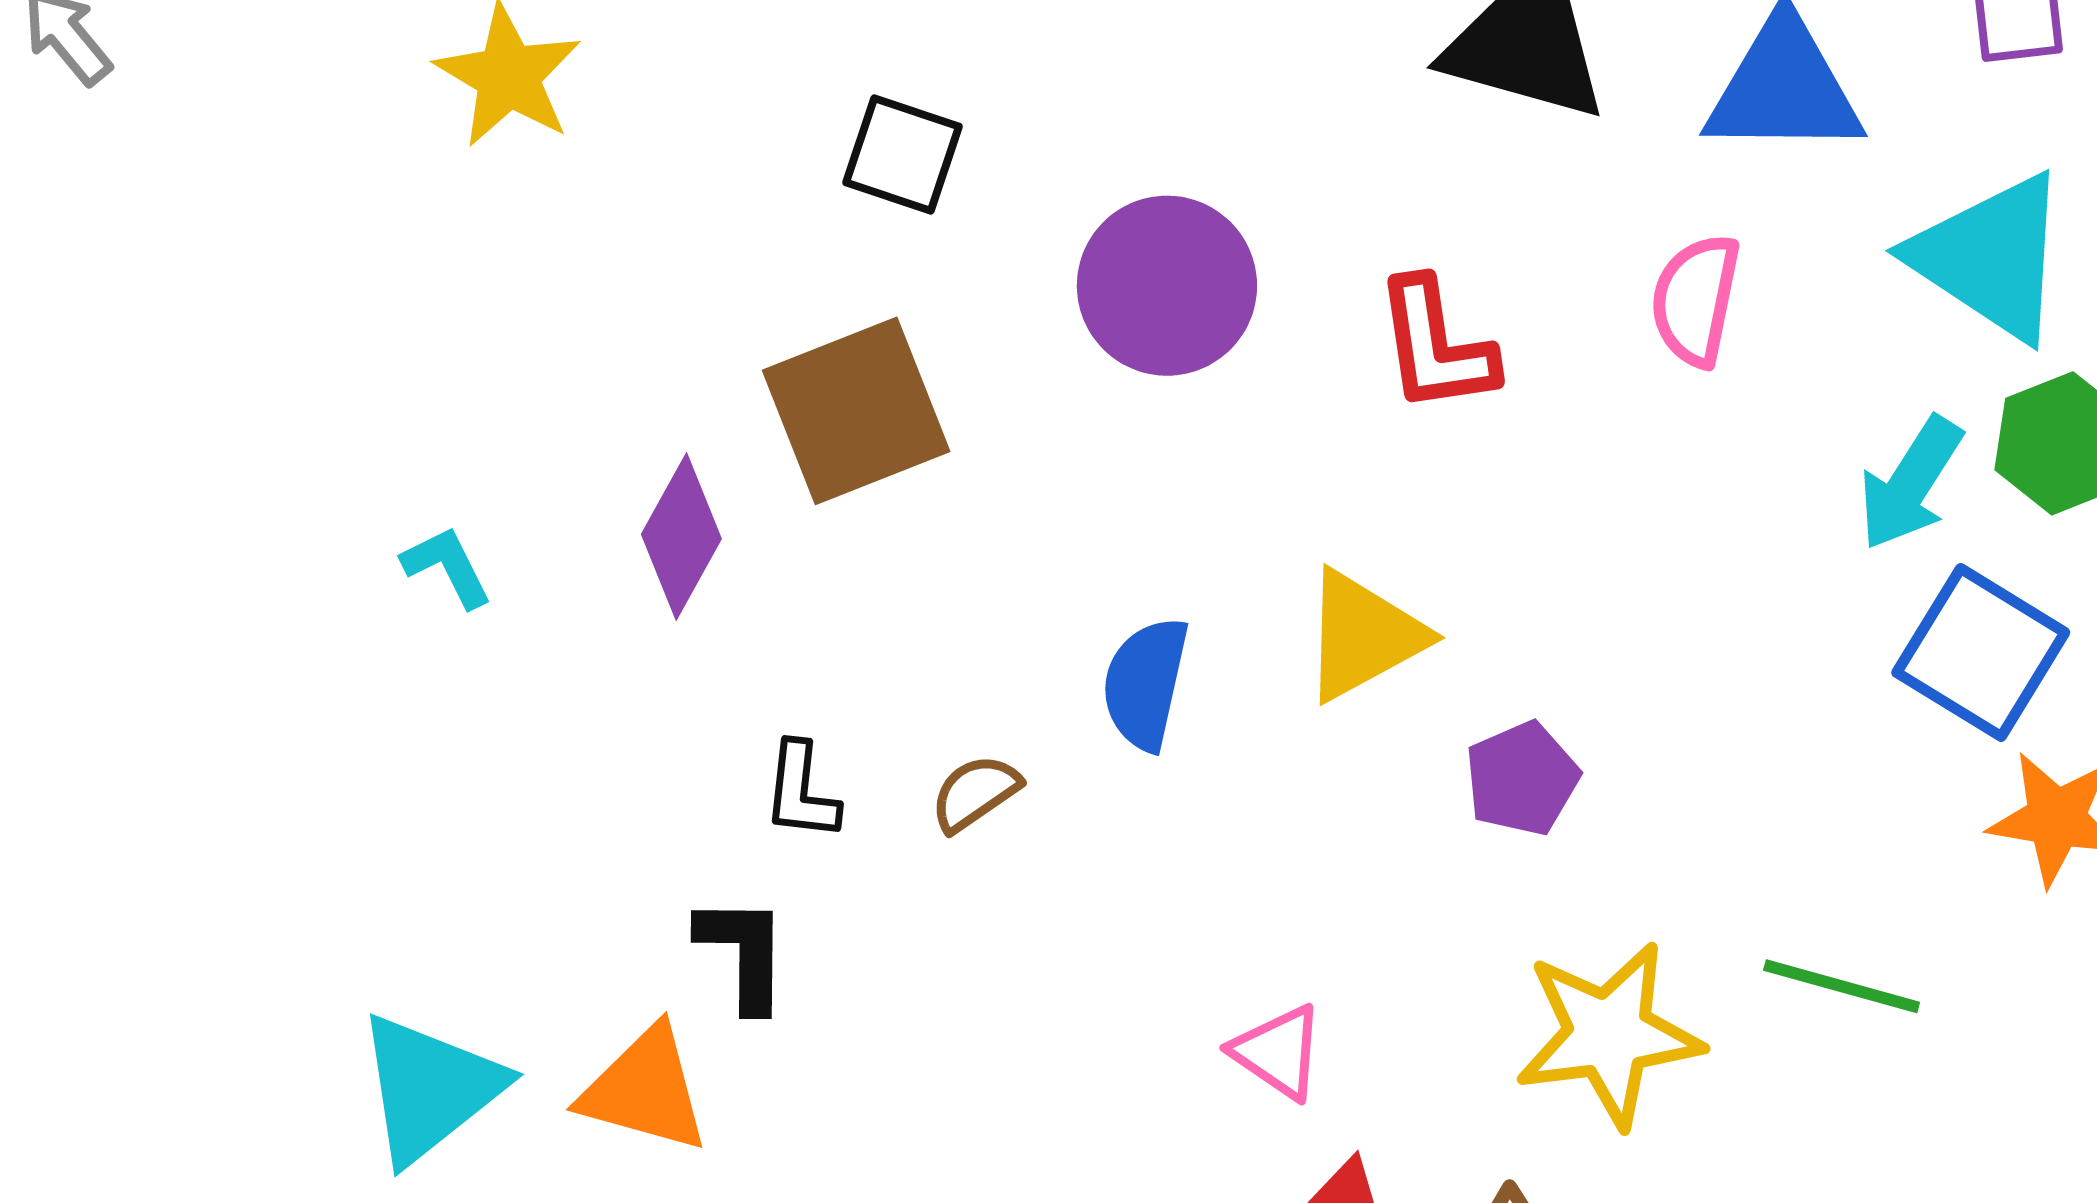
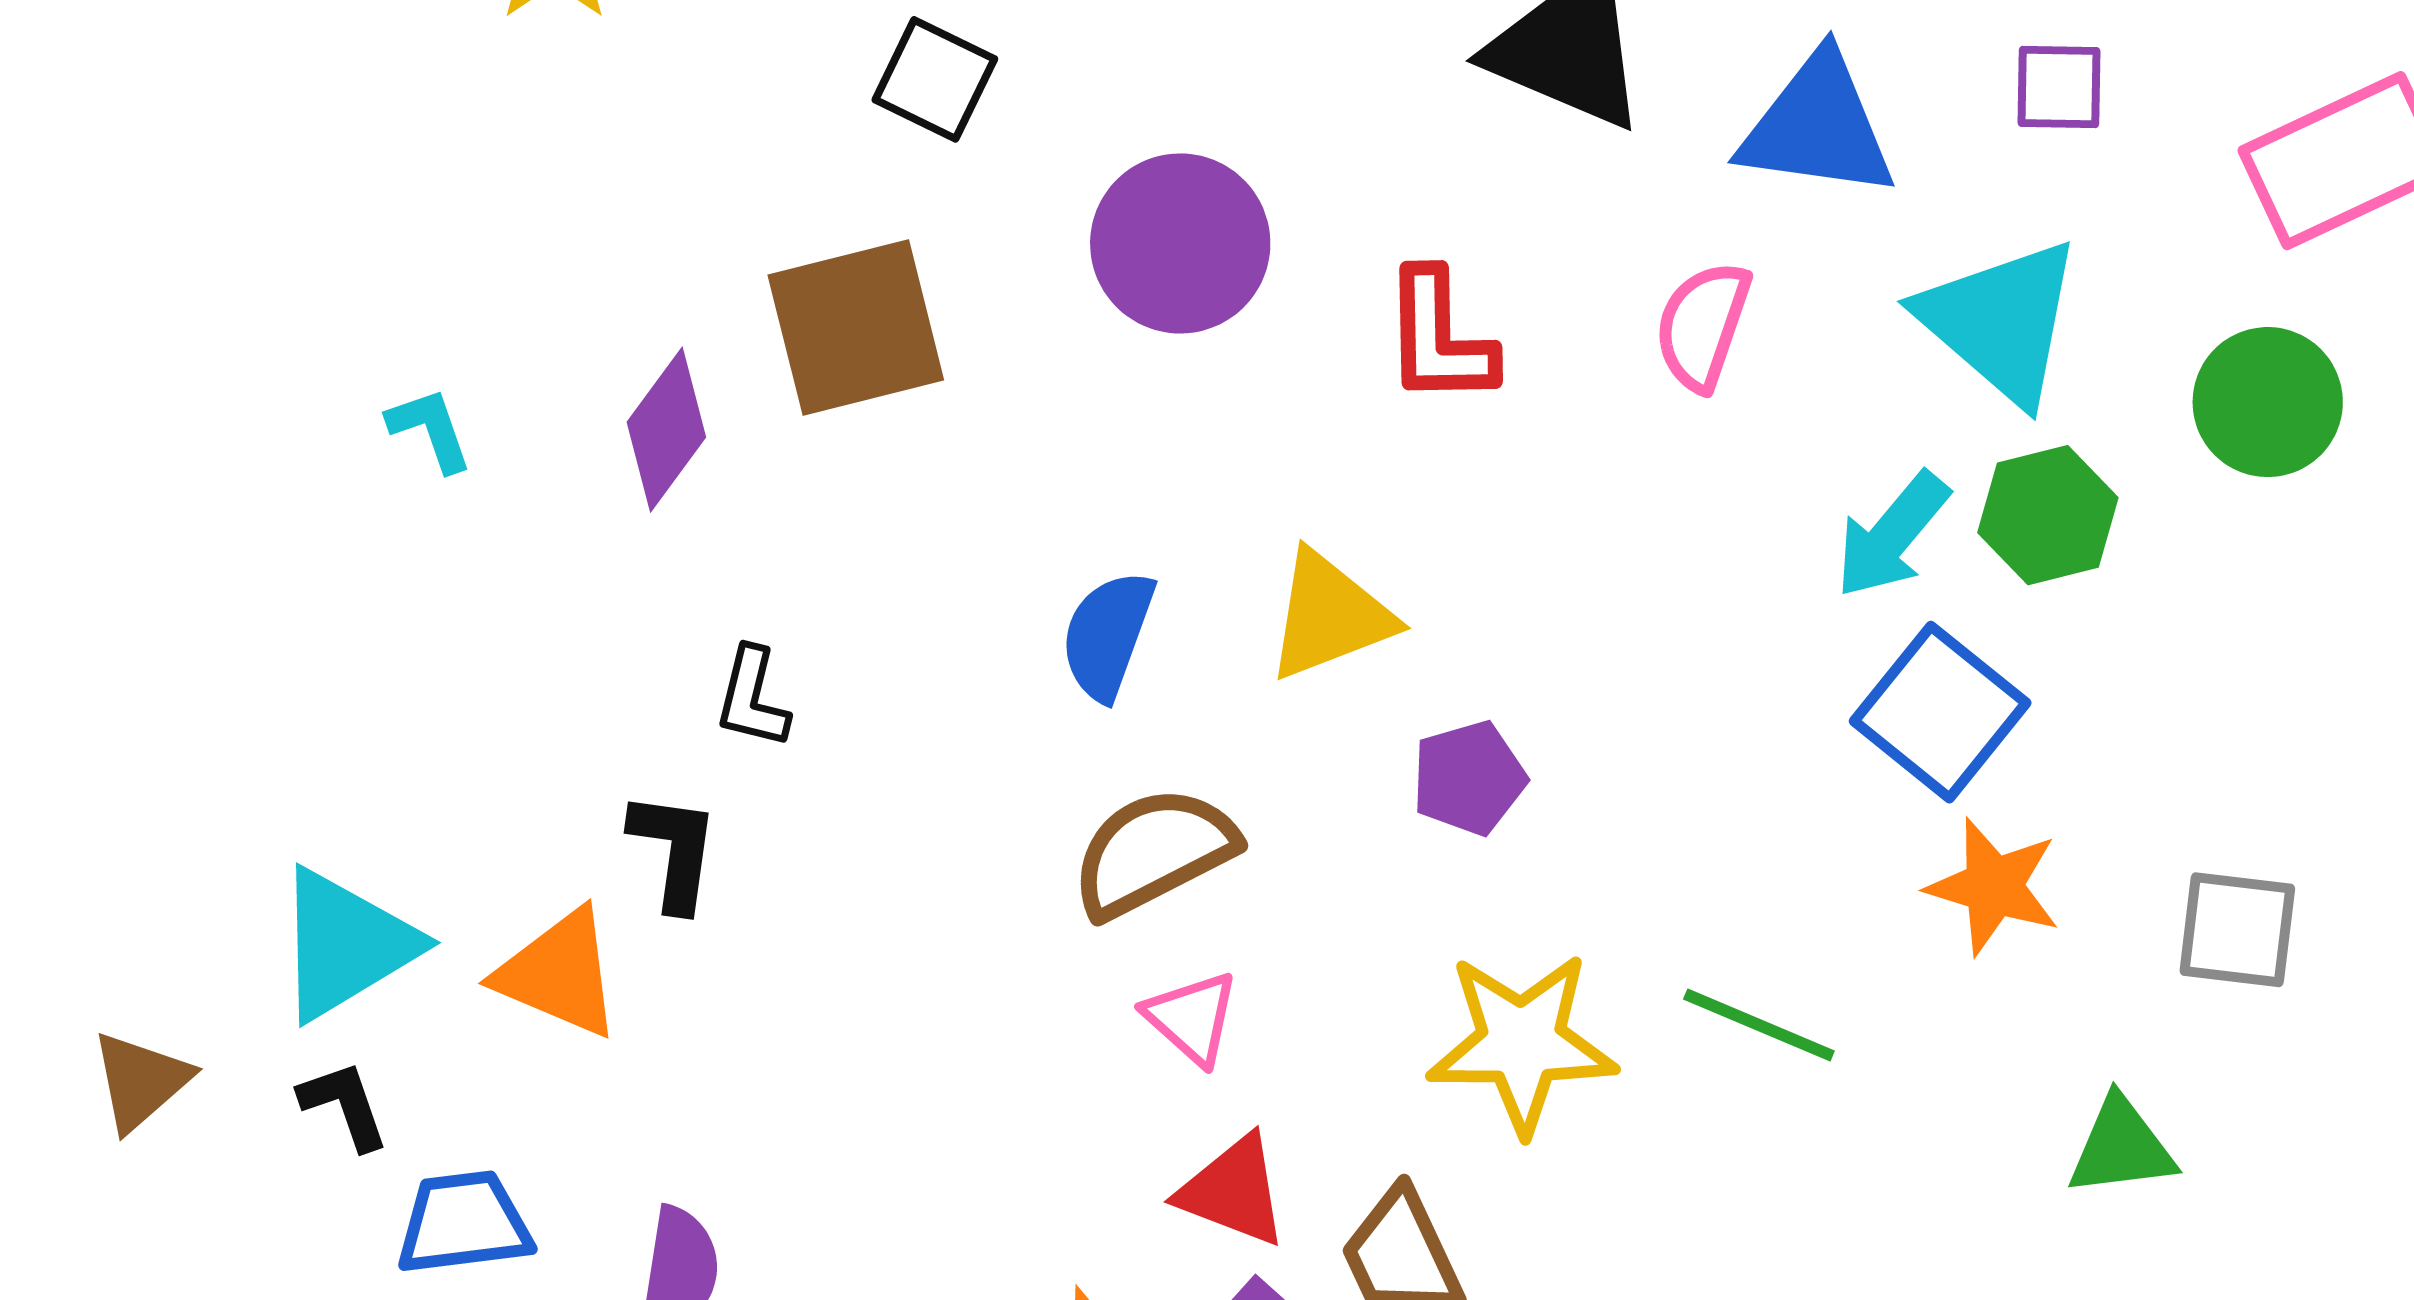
brown semicircle: (975, 793) -> (1154, 852), moved, size x1.8

